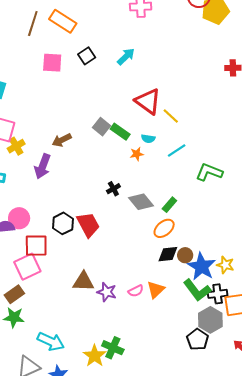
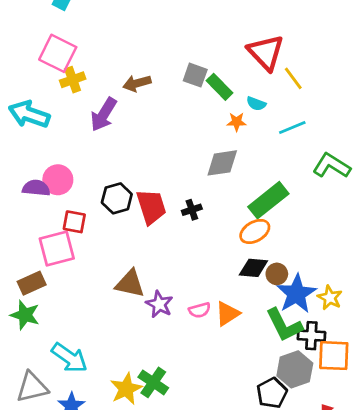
gray square: (102, 127) -> (195, 75), turned -30
black cross: (113, 189) -> (192, 210), moved
gray diamond: (141, 202) -> (222, 163), moved, turned -70
green rectangle: (169, 205) -> (268, 200), size x1.8
red square: (36, 246) -> (74, 222), size x0.7

